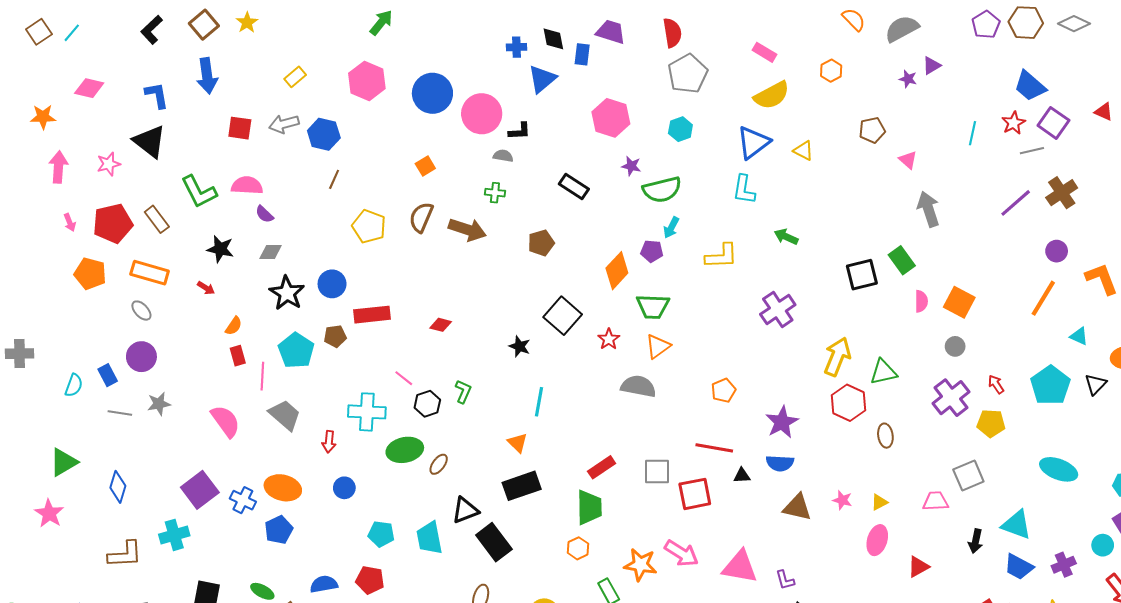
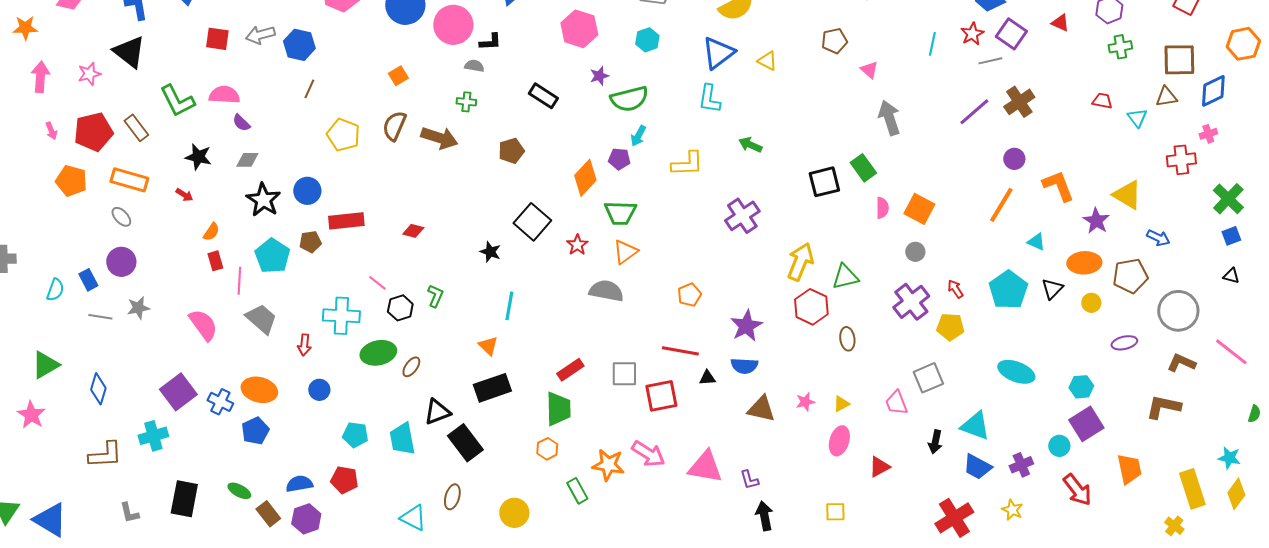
purple star: (631, 166) -> (599, 76), turned -30
pink star: (842, 500) -> (805, 402), turned -30
pink trapezoid: (936, 501) -> (896, 403), turned -108

